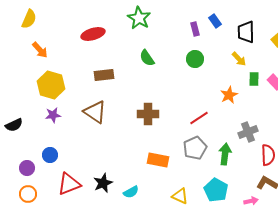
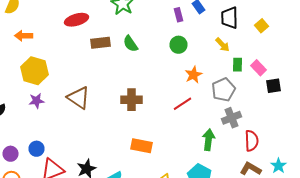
orange arrow: (40, 50) -> (24, 36), turned 132
brown rectangle: (104, 75) -> (100, 43), moved
orange star: (229, 95) -> (194, 75), moved
gray pentagon: (195, 148) -> (224, 90), moved
blue circle: (50, 155) -> (36, 149), moved

